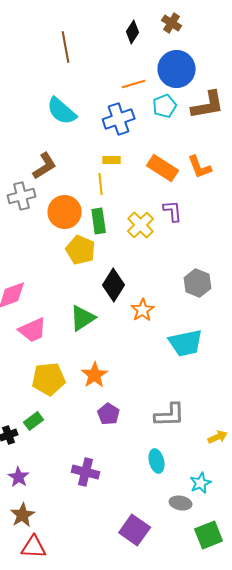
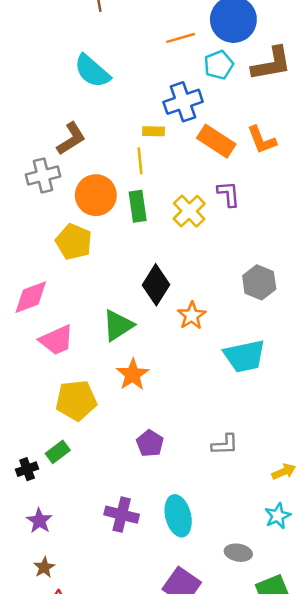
blue cross: (119, 119) -> (183, 102), moved
yellow pentagon: (81, 250) -> (74, 242), moved
orange star: (95, 375) -> (133, 375), moved
gray L-shape: (170, 415) -> (225, 445), size x0.7
cyan ellipse: (157, 461) -> (178, 516), moved, size x1.4
cyan star: (201, 483) -> (278, 516), moved
brown star: (23, 515) -> (44, 567), size x0.7

